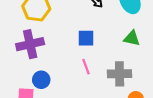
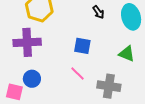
pink line: (86, 67) -> (78, 73), turned -35

